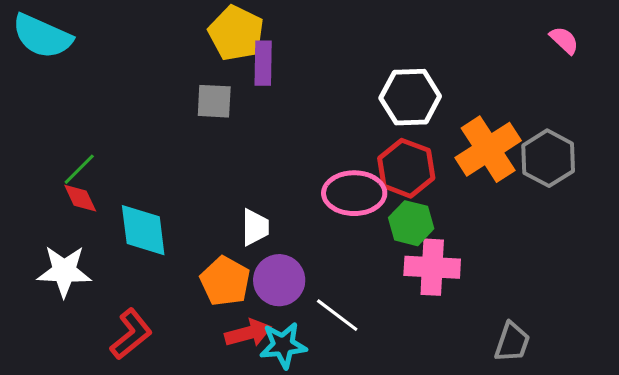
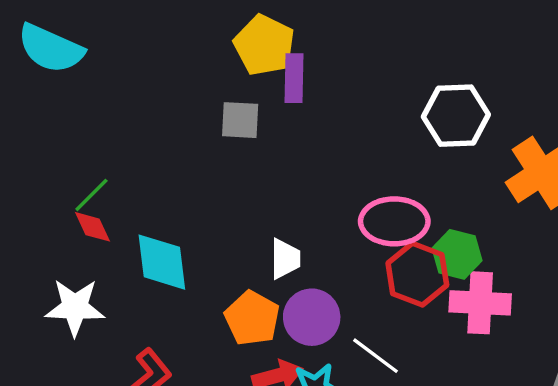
red hexagon: (406, 168) -> (417, 274), moved

